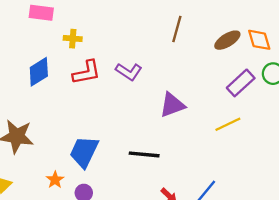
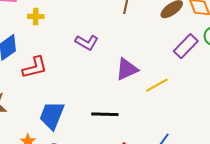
red L-shape: (87, 72) -> (35, 67), moved
yellow line: (228, 124) -> (157, 85), moved

